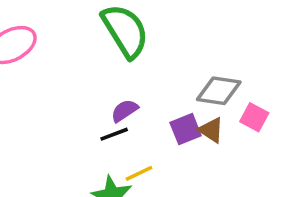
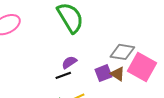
pink square: (254, 117) -> (142, 67), size x1.8

